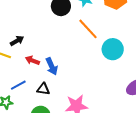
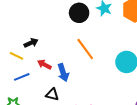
orange line: (88, 29) -> (85, 49), moved
blue line: (18, 85) -> (22, 77), moved

